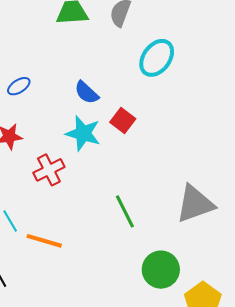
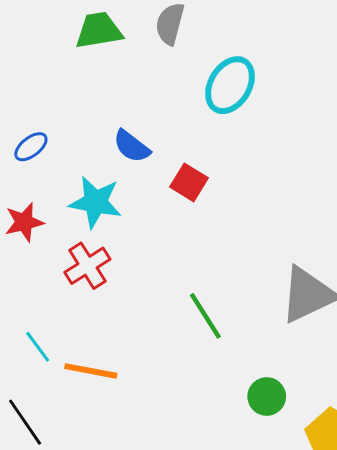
cyan star: (83, 133) -> (95, 202), moved
green circle: (161, 270) -> (267, 396), size x0.7

